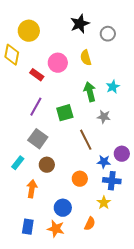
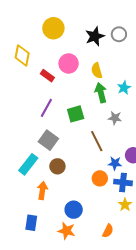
black star: (80, 24) -> (95, 36), moved
yellow circle: (29, 31) -> (53, 28), moved
yellow semicircle: (86, 58) -> (97, 71), moved
cyan rectangle: (18, 163) -> (28, 164), size x1.5
orange circle: (80, 179) -> (100, 178), moved
yellow star: (104, 203) -> (125, 205), moved
orange semicircle: (90, 224) -> (108, 231), moved
blue rectangle: (28, 227) -> (31, 223), moved

